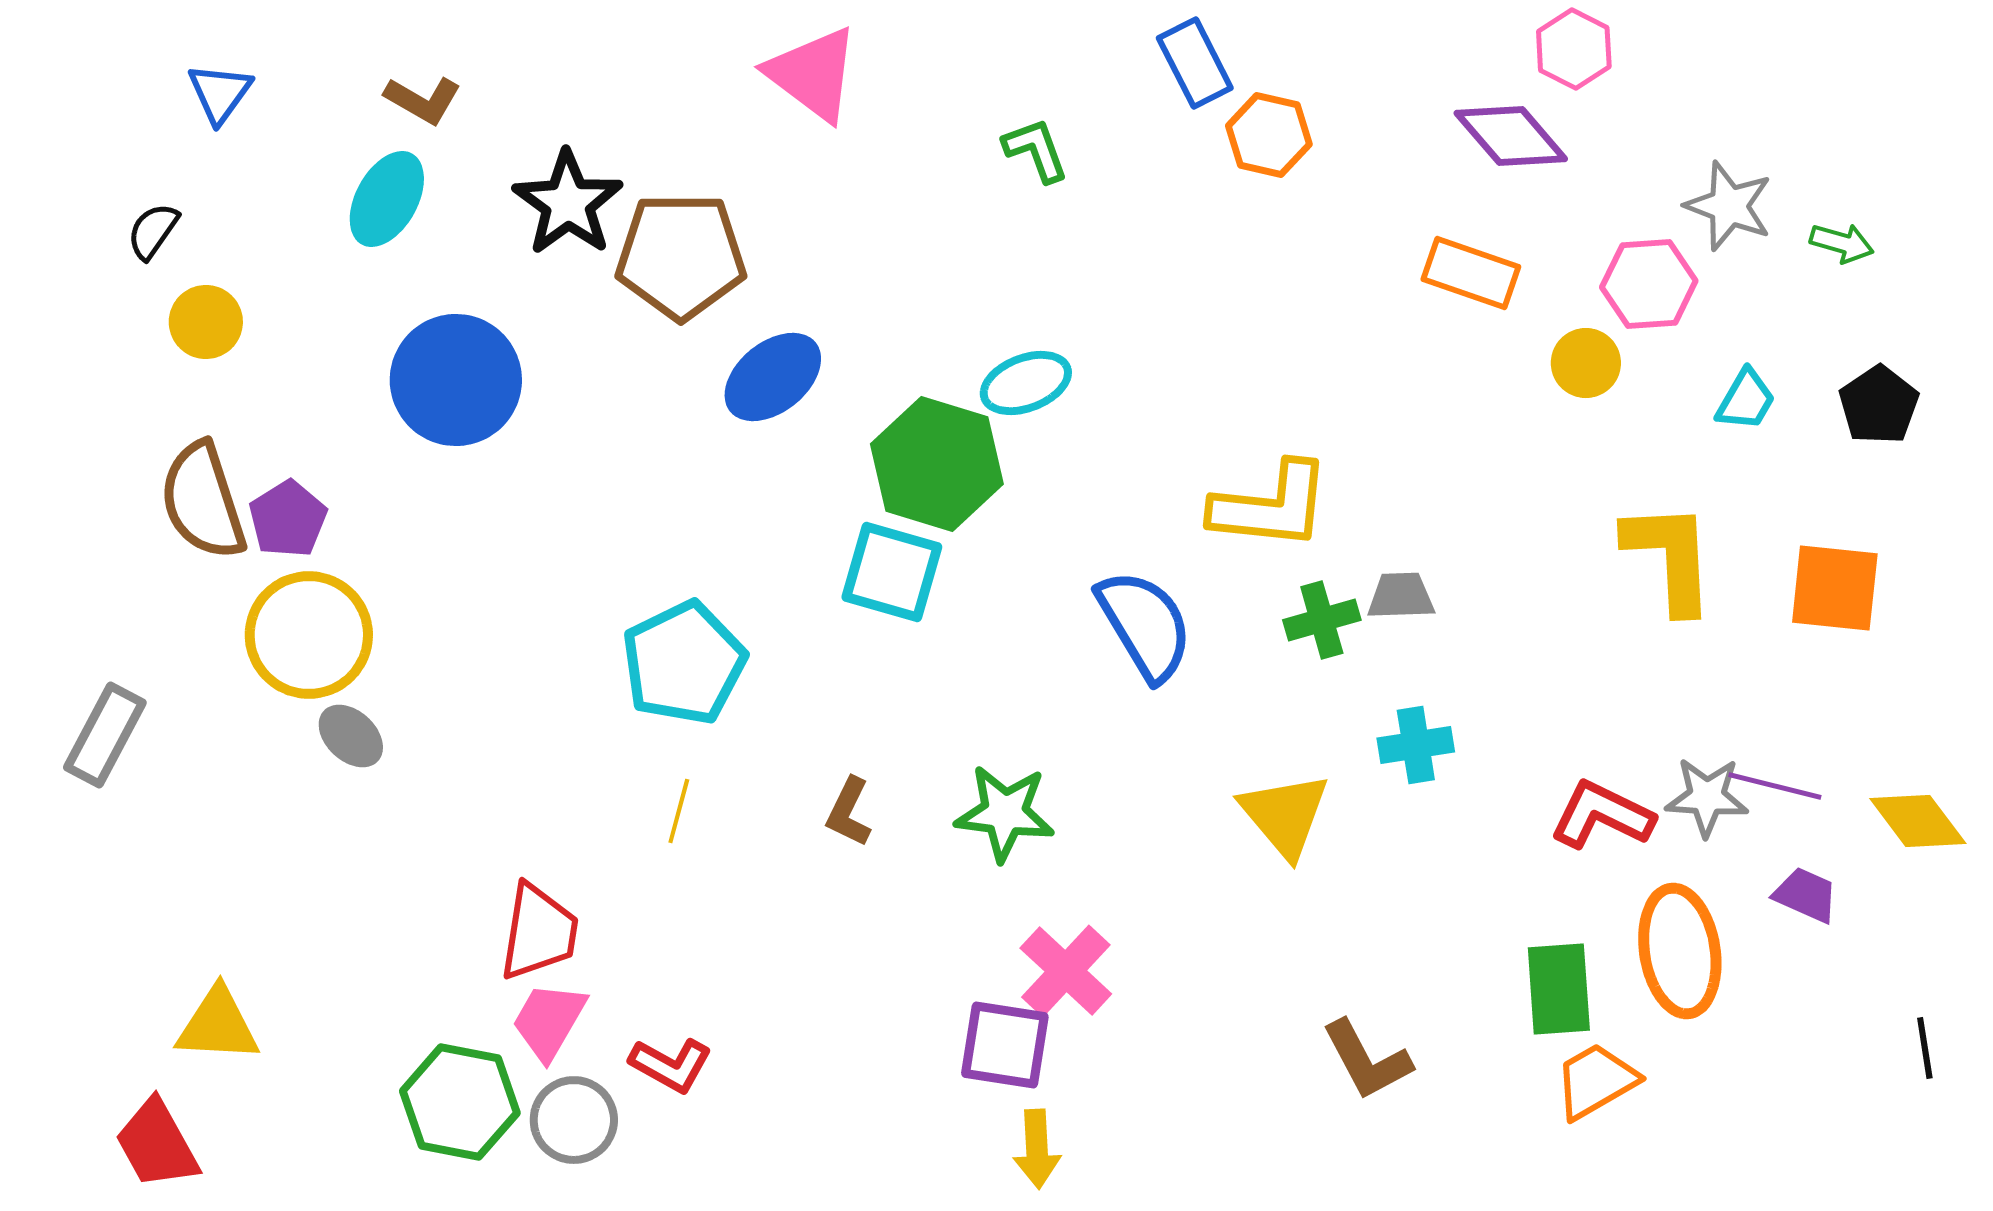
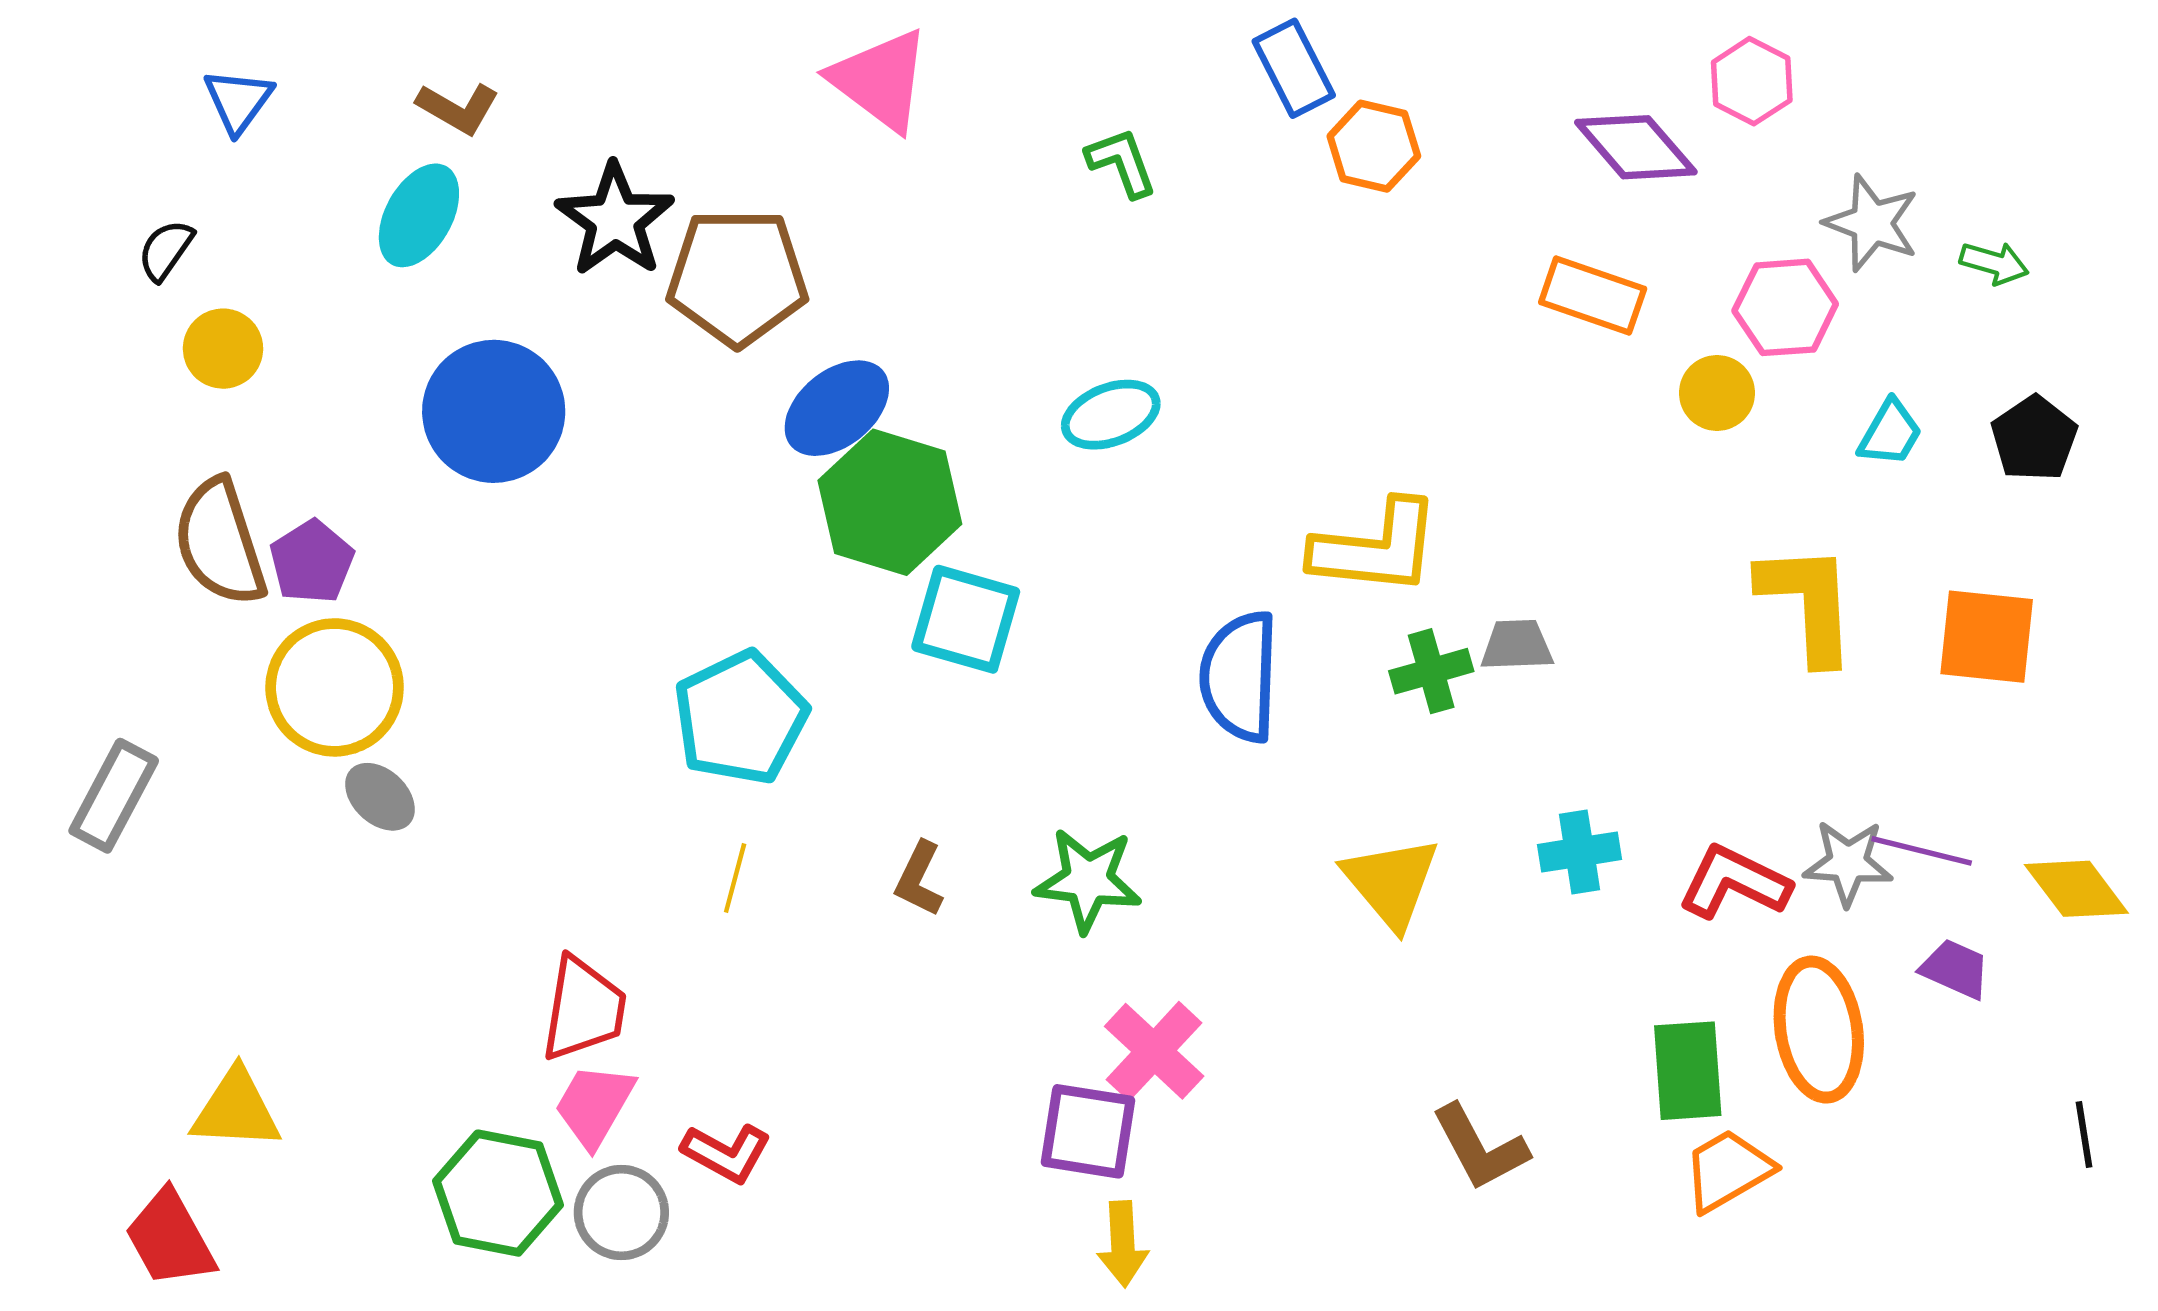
pink hexagon: (1574, 49) -> (1752, 81), moved
green hexagon: (937, 464) -> (890, 502), moved
blue semicircle: (1145, 625) -> (1240, 677), turned -147
cyan cross: (1416, 745) -> (1580, 852), moved

